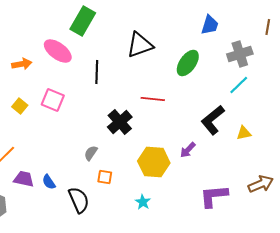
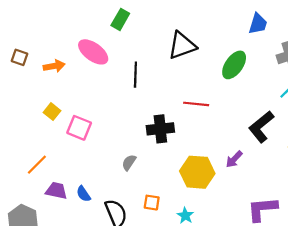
green rectangle: (83, 21) -> (120, 19), size x0.7
pink square: (53, 100) -> (79, 128), moved
black cross: (120, 122) -> (160, 129), turned 35
orange square: (105, 177) -> (152, 203), moved

